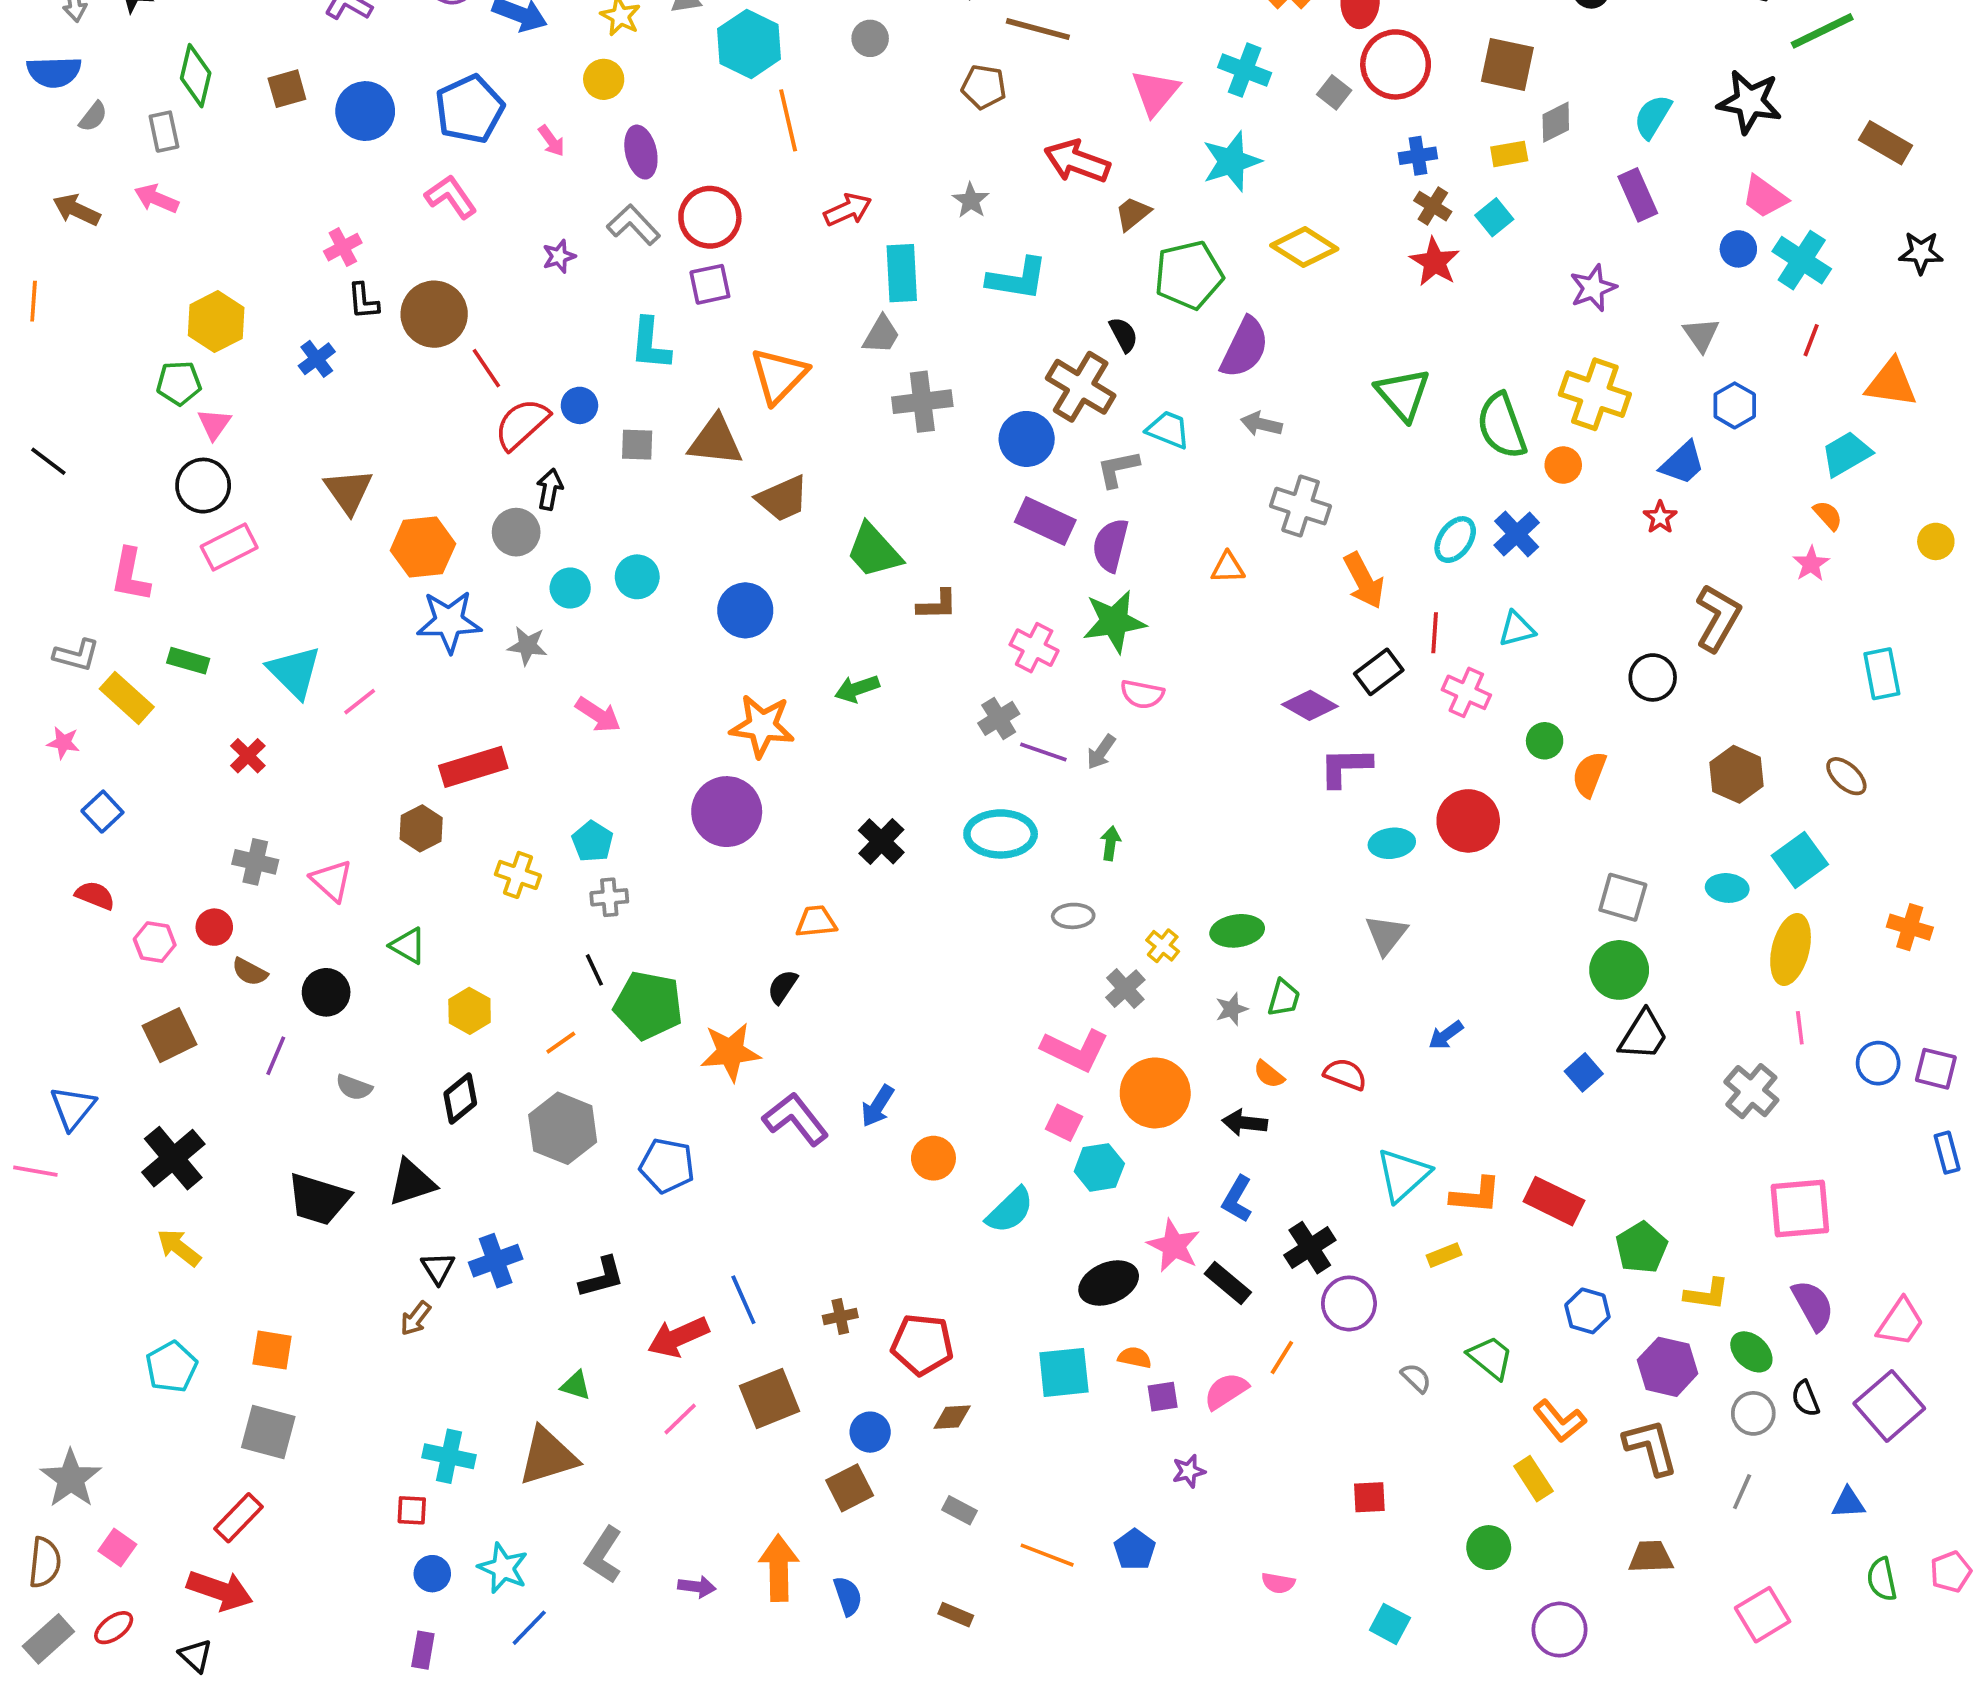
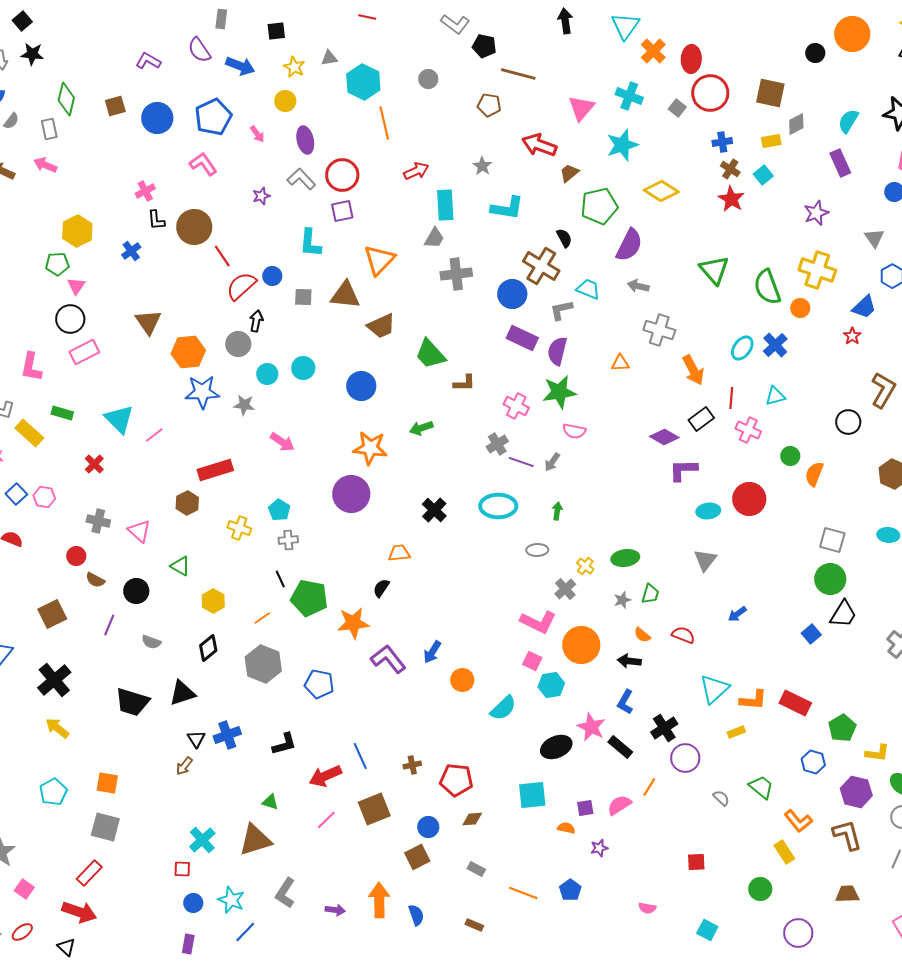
pink hexagon: (155, 942) -> (44, 497), moved
orange semicircle: (1135, 1358) -> (566, 828), moved
cyan cross: (449, 1456) -> (202, 840), turned 36

